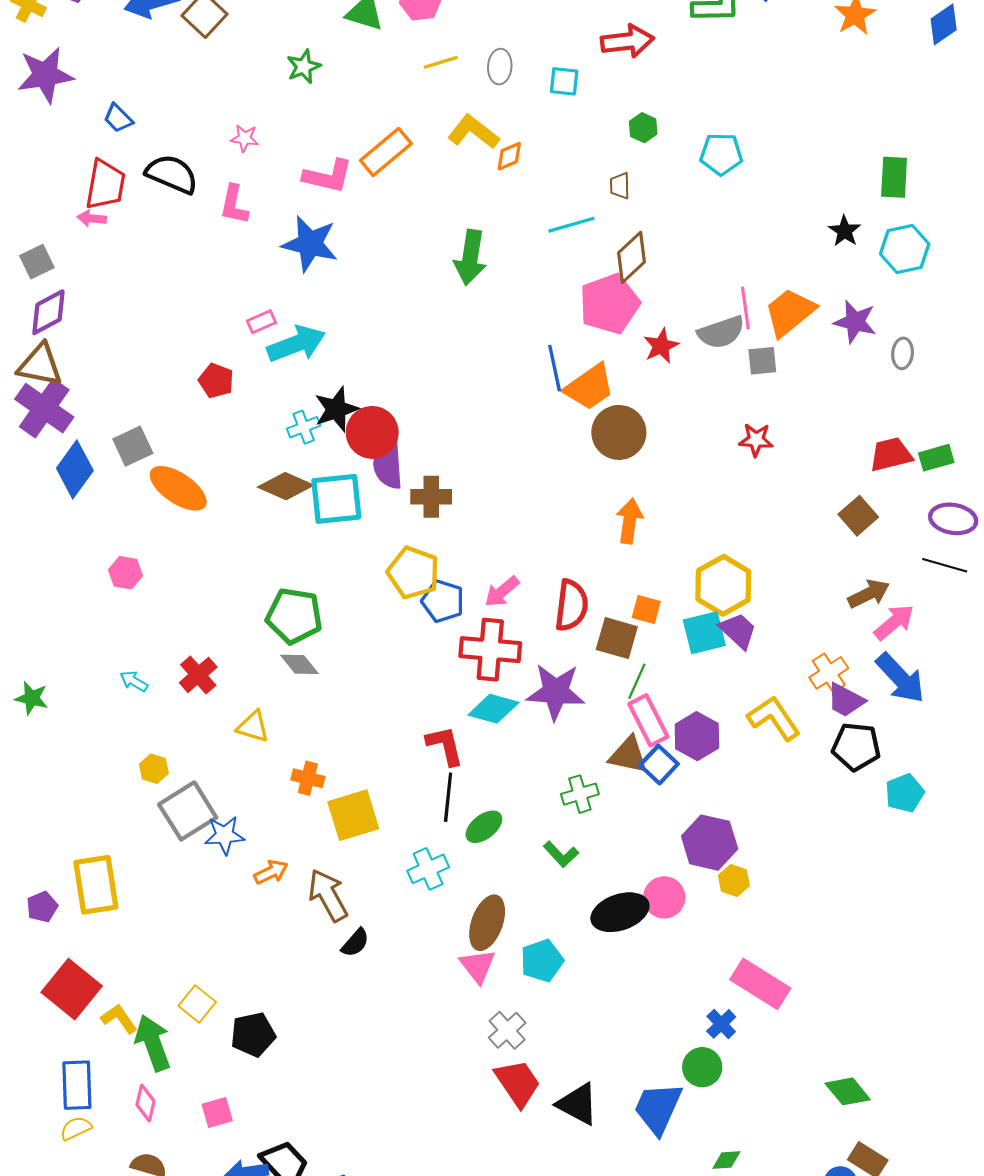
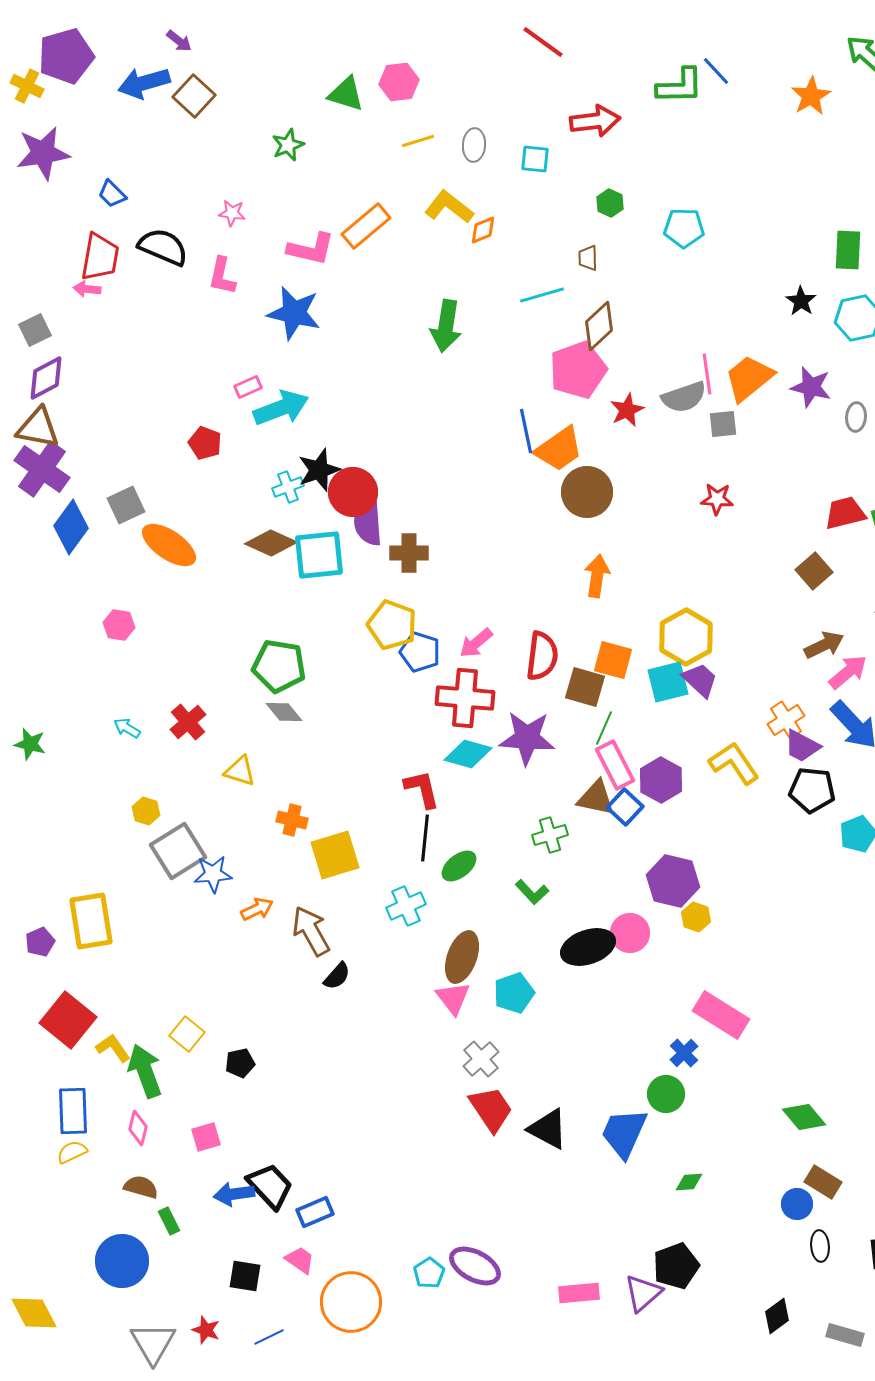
orange square: (646, 610) -> (613, 660), size x1.4
black pentagon: (253, 1034) -> (240, 1063), size x0.7

